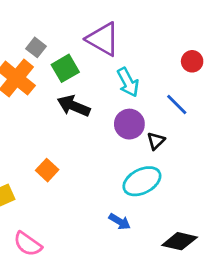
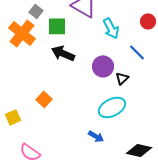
green square: (65, 68) -> (57, 26), turned 30
cyan arrow: (128, 82) -> (111, 28), moved

